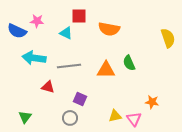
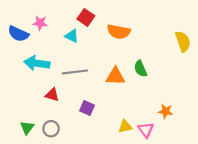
red square: (79, 16) -> (86, 17), turned 35
gray circle: (70, 118) -> (51, 129), moved

